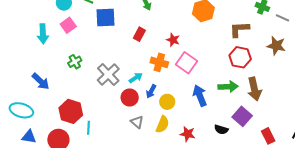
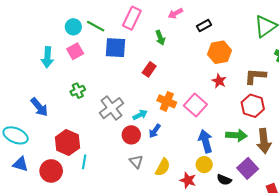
red star: (173, 40) -> (219, 81), moved
yellow circle: (167, 102) -> (204, 165), moved

